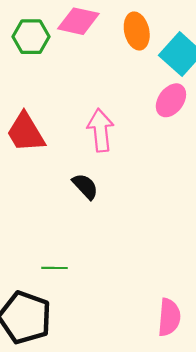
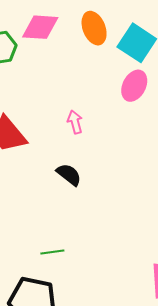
pink arrow: (101, 130) -> (75, 122), size x0.6

